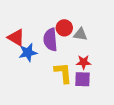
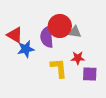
red circle: (64, 28) -> (60, 26), size x1.5
purple square: (82, 79) -> (90, 74), moved

